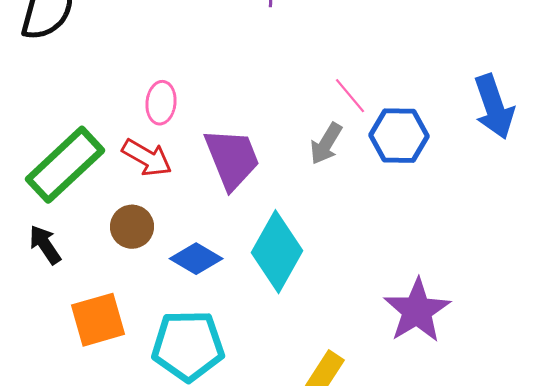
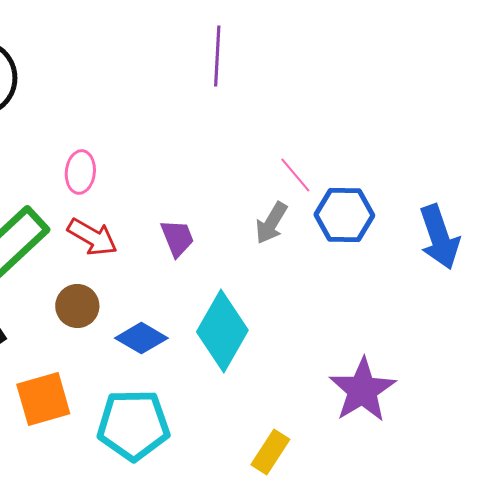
pink ellipse: (161, 103) -> (80, 172), moved
blue arrow: (494, 107) -> (439, 237), moved
purple trapezoid: (232, 159) -> (177, 238), size x0.6

